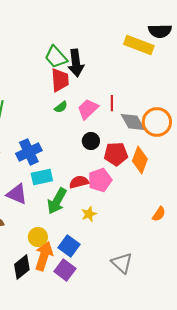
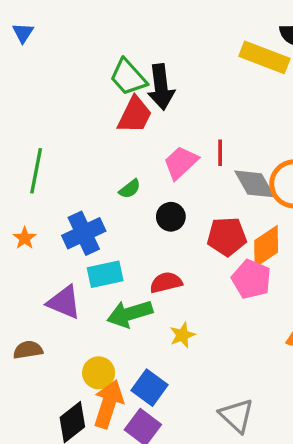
red trapezoid: (60, 80) -> (135, 115), turned 30
green semicircle: (61, 107) -> (130, 189), moved
black circle: (91, 141) -> (171, 217), moved
orange diamond: (140, 160) -> (266, 246), turned 36
pink pentagon: (100, 180) -> (251, 279), moved, turned -30
green arrow: (57, 201) -> (130, 314), turned 44

